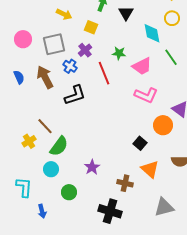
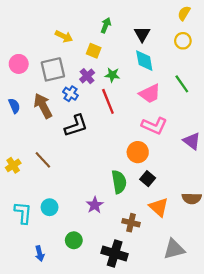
black triangle: (126, 13) -> (142, 34), moved
cyan diamond: (152, 33) -> (144, 61), moved
green star: (119, 53) -> (112, 75), moved
orange circle: (163, 125) -> (138, 152), moved
yellow cross: (29, 141) -> (13, 165), moved
green semicircle: (59, 146) -> (119, 182), moved, turned -45
cyan L-shape: (24, 187) -> (23, 213), moved
green circle: (69, 192) -> (74, 240), moved

